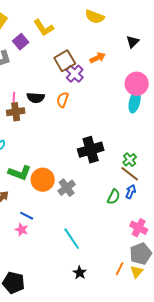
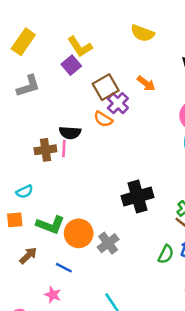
purple square: (21, 42) -> (71, 65), moved
orange arrow: (98, 58) -> (146, 84), turned 63
pink line: (14, 99) -> (64, 149), moved
orange semicircle: (63, 100) -> (103, 119), moved, turned -77
blue line: (27, 216) -> (64, 268), moved

